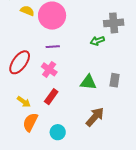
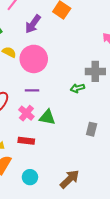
green triangle: (88, 82) -> (47, 117), moved
red rectangle: (51, 97) -> (26, 141), turned 56
brown arrow: (95, 117) -> (70, 179), moved

